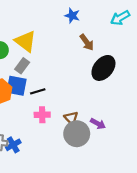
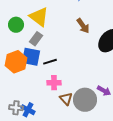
brown arrow: (87, 42) -> (83, 26), moved
brown triangle: (71, 118) -> (66, 99), moved
blue cross: (13, 145) -> (28, 110), turned -32

